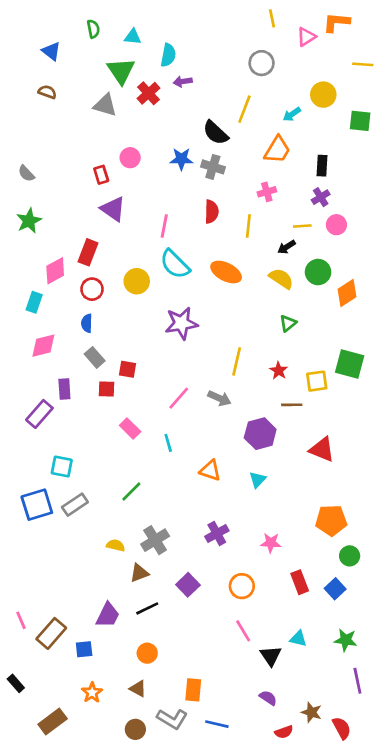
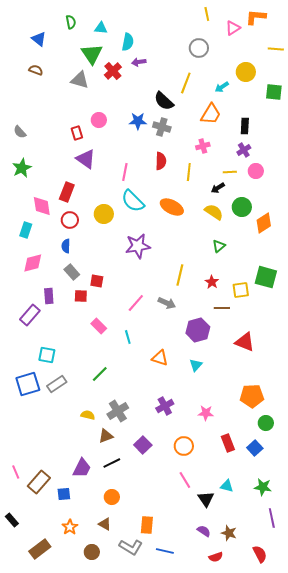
pink diamond: (55, 271) -> (42, 206), turned -70
brown star: (311, 712) -> (229, 533), moved
brown circle: (135, 729) -> (92, 552), moved

